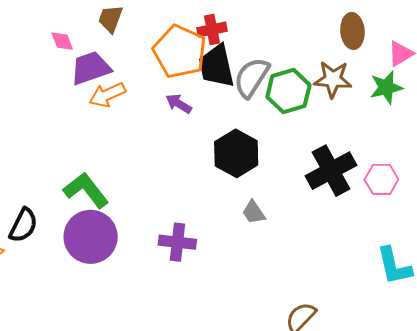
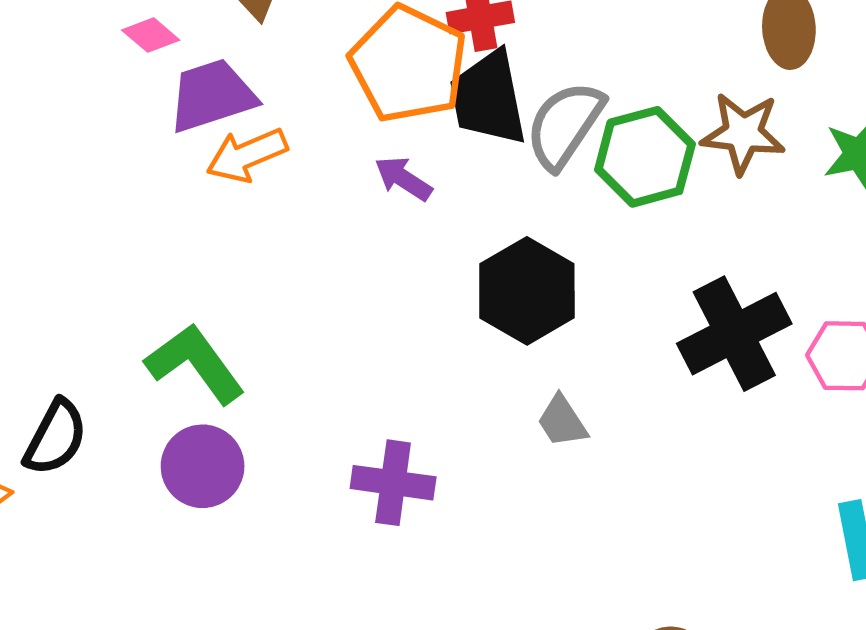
pink diamond: (62, 41) -> (151, 35), turned -30
purple circle: (91, 237) -> (203, 466), size x0.7

